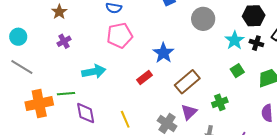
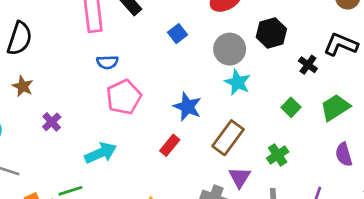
brown star: (59, 12) -> (23, 86), moved
black hexagon: (254, 16) -> (271, 33), moved
cyan star: (235, 40) -> (237, 82), moved
black cross: (256, 43) -> (308, 65), turned 32

